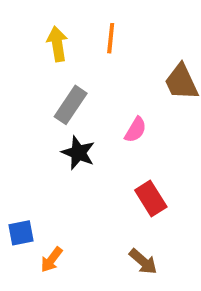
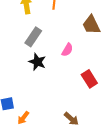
red rectangle: (151, 199) -> (89, 79), moved

